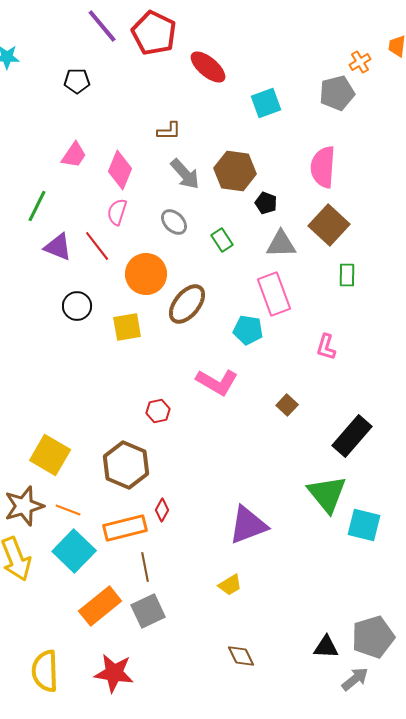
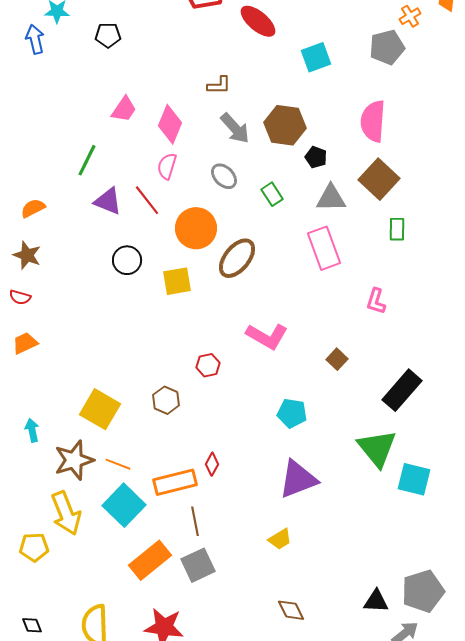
black pentagon: (77, 81) -> (108, 35), moved
cyan pentagon: (248, 330) -> (292, 413), moved
brown hexagon: (126, 465) -> (166, 400), moved, size x0.6

